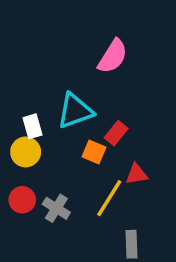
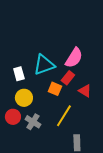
pink semicircle: (113, 56) -> (74, 58), moved
yellow circle: (26, 152) -> (24, 98), moved
red triangle: (137, 174) -> (85, 91), moved, turned 40

